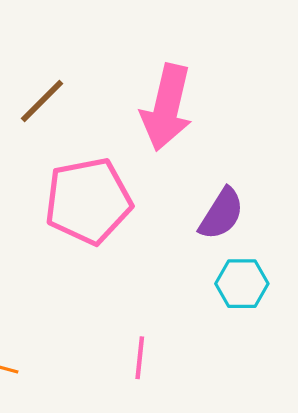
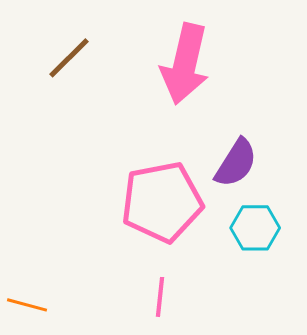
pink pentagon: (88, 201) -> (162, 202), moved

